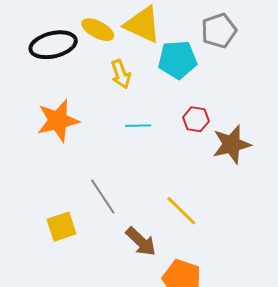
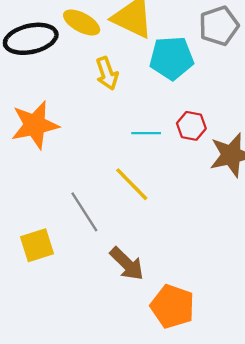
cyan line: (138, 126) -> (146, 133), moved
yellow line: (181, 211) -> (132, 184), moved

